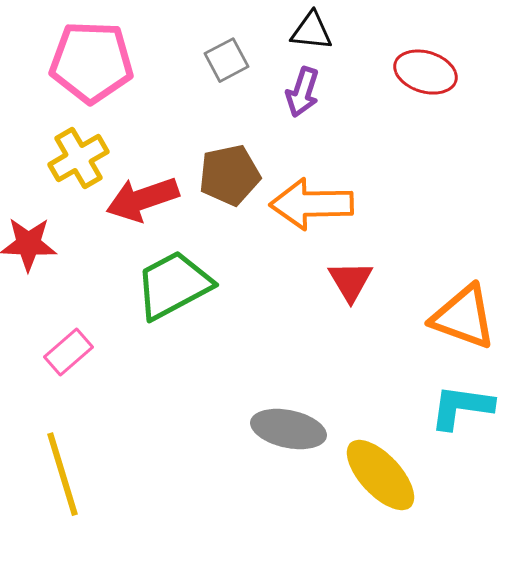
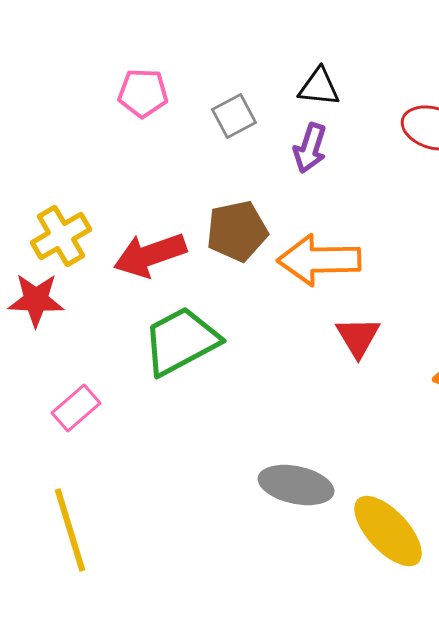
pink pentagon: (92, 62) -> (143, 93), moved, size x0.6
yellow cross: (78, 158) -> (61, 236), moved

